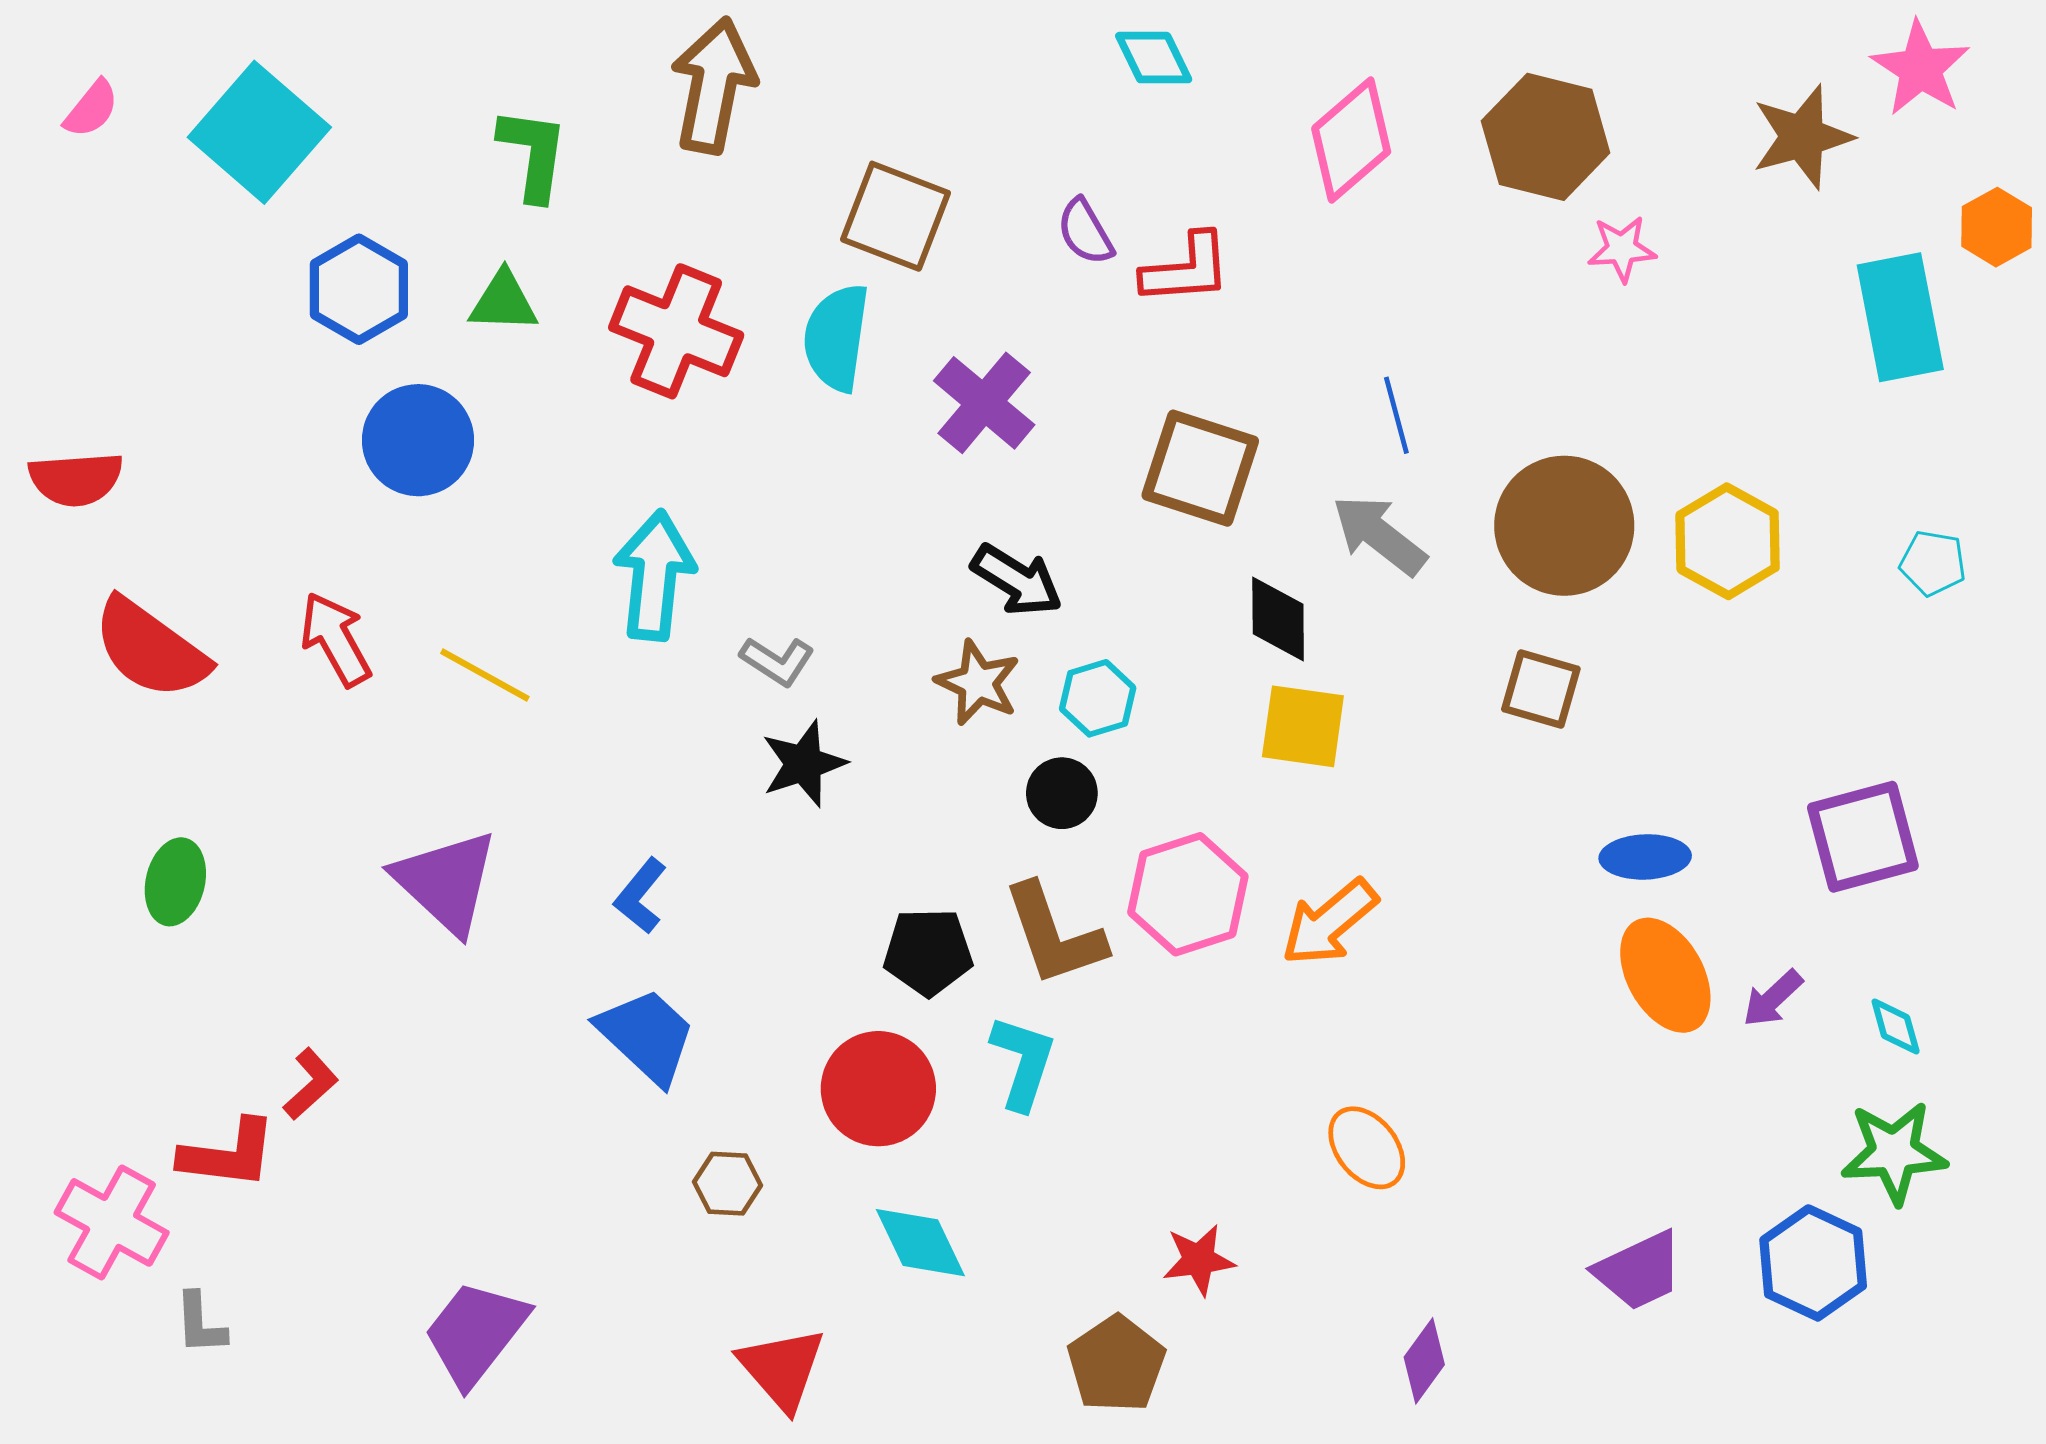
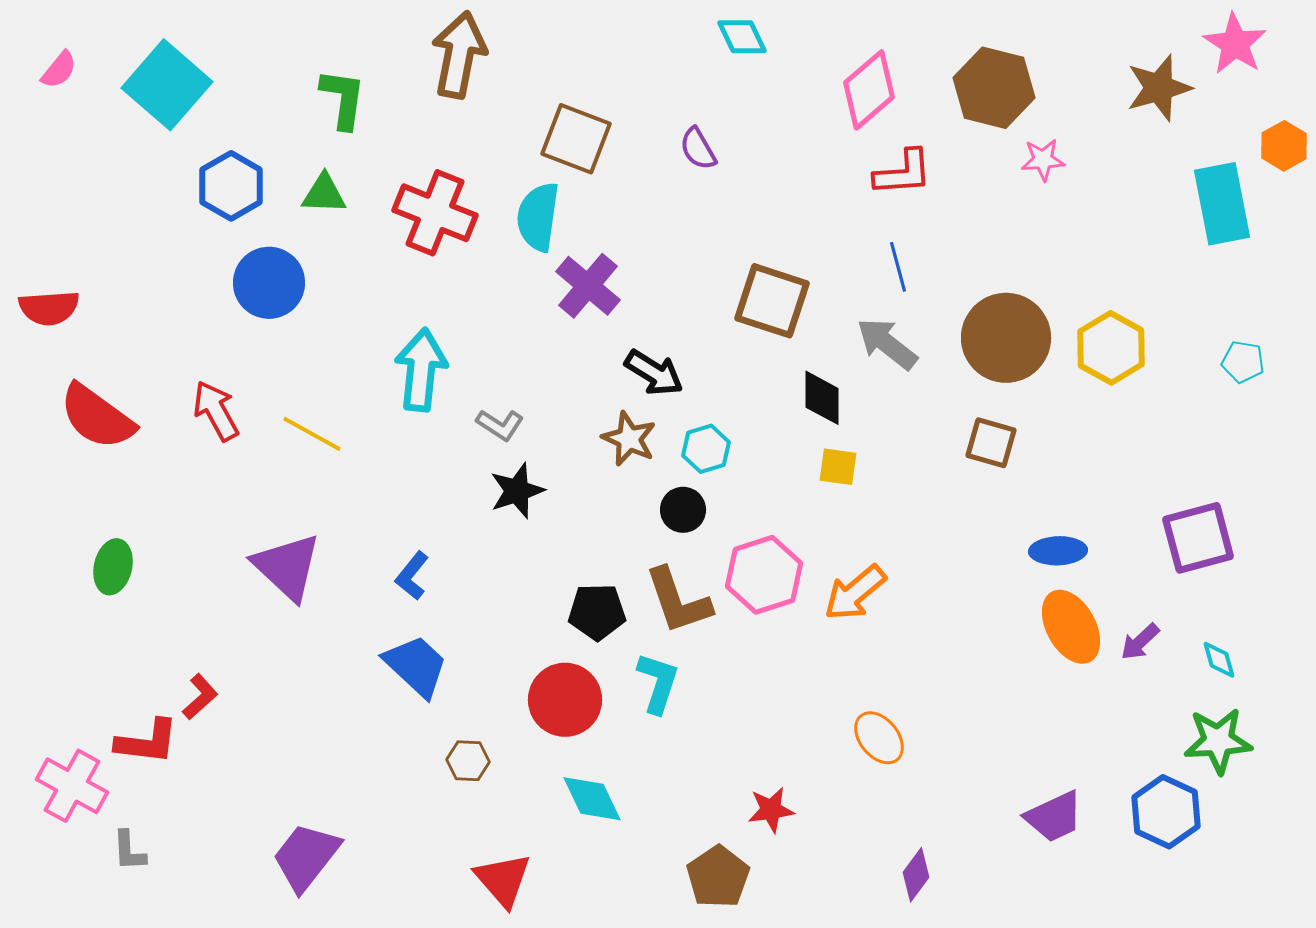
red L-shape: (1186, 269) -> (903, 173), moved
purple cross: (984, 403) -> (588, 286), moved
yellow square: (1303, 726) -> (838, 467), size x0.7

